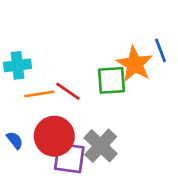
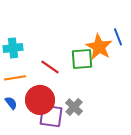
orange line: (39, 94) -> (15, 78), moved
gray cross: (101, 146) -> (74, 107), size x0.7

